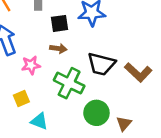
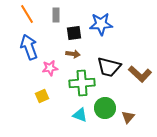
green cross: (69, 83) -> (82, 83), turned -30
cyan triangle: (39, 121) -> (80, 115), moved

